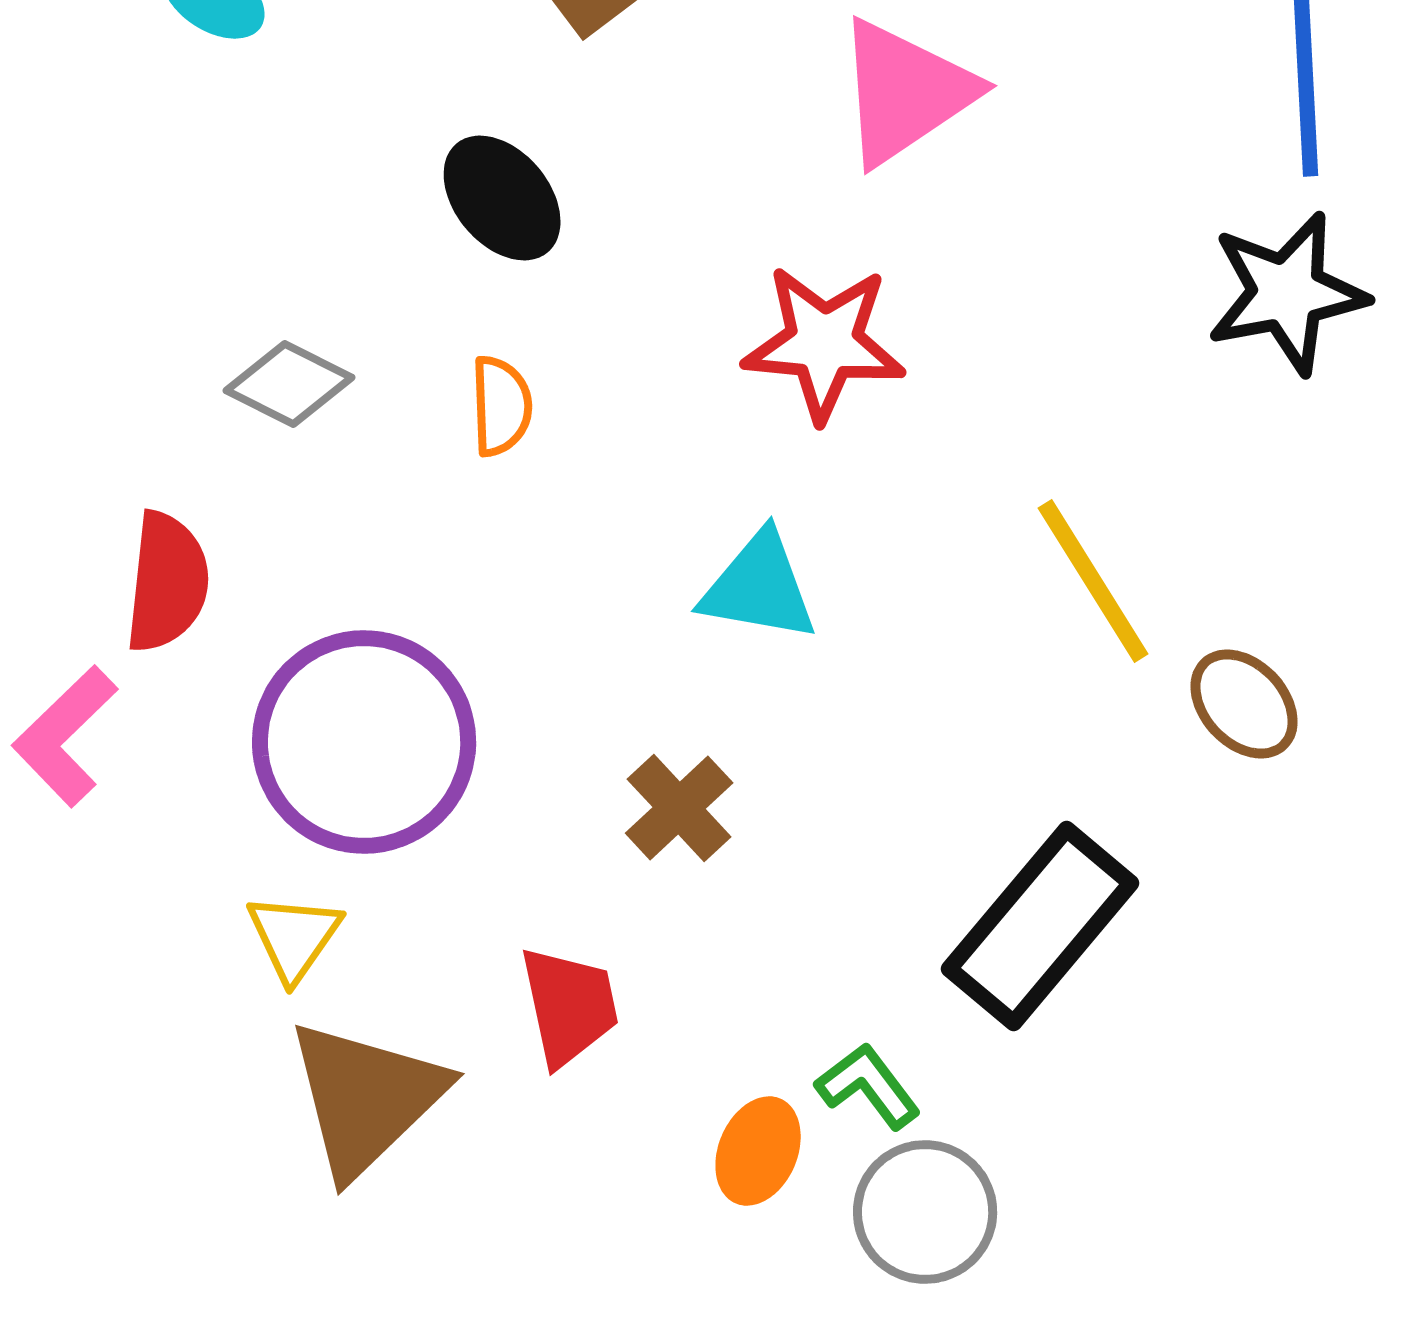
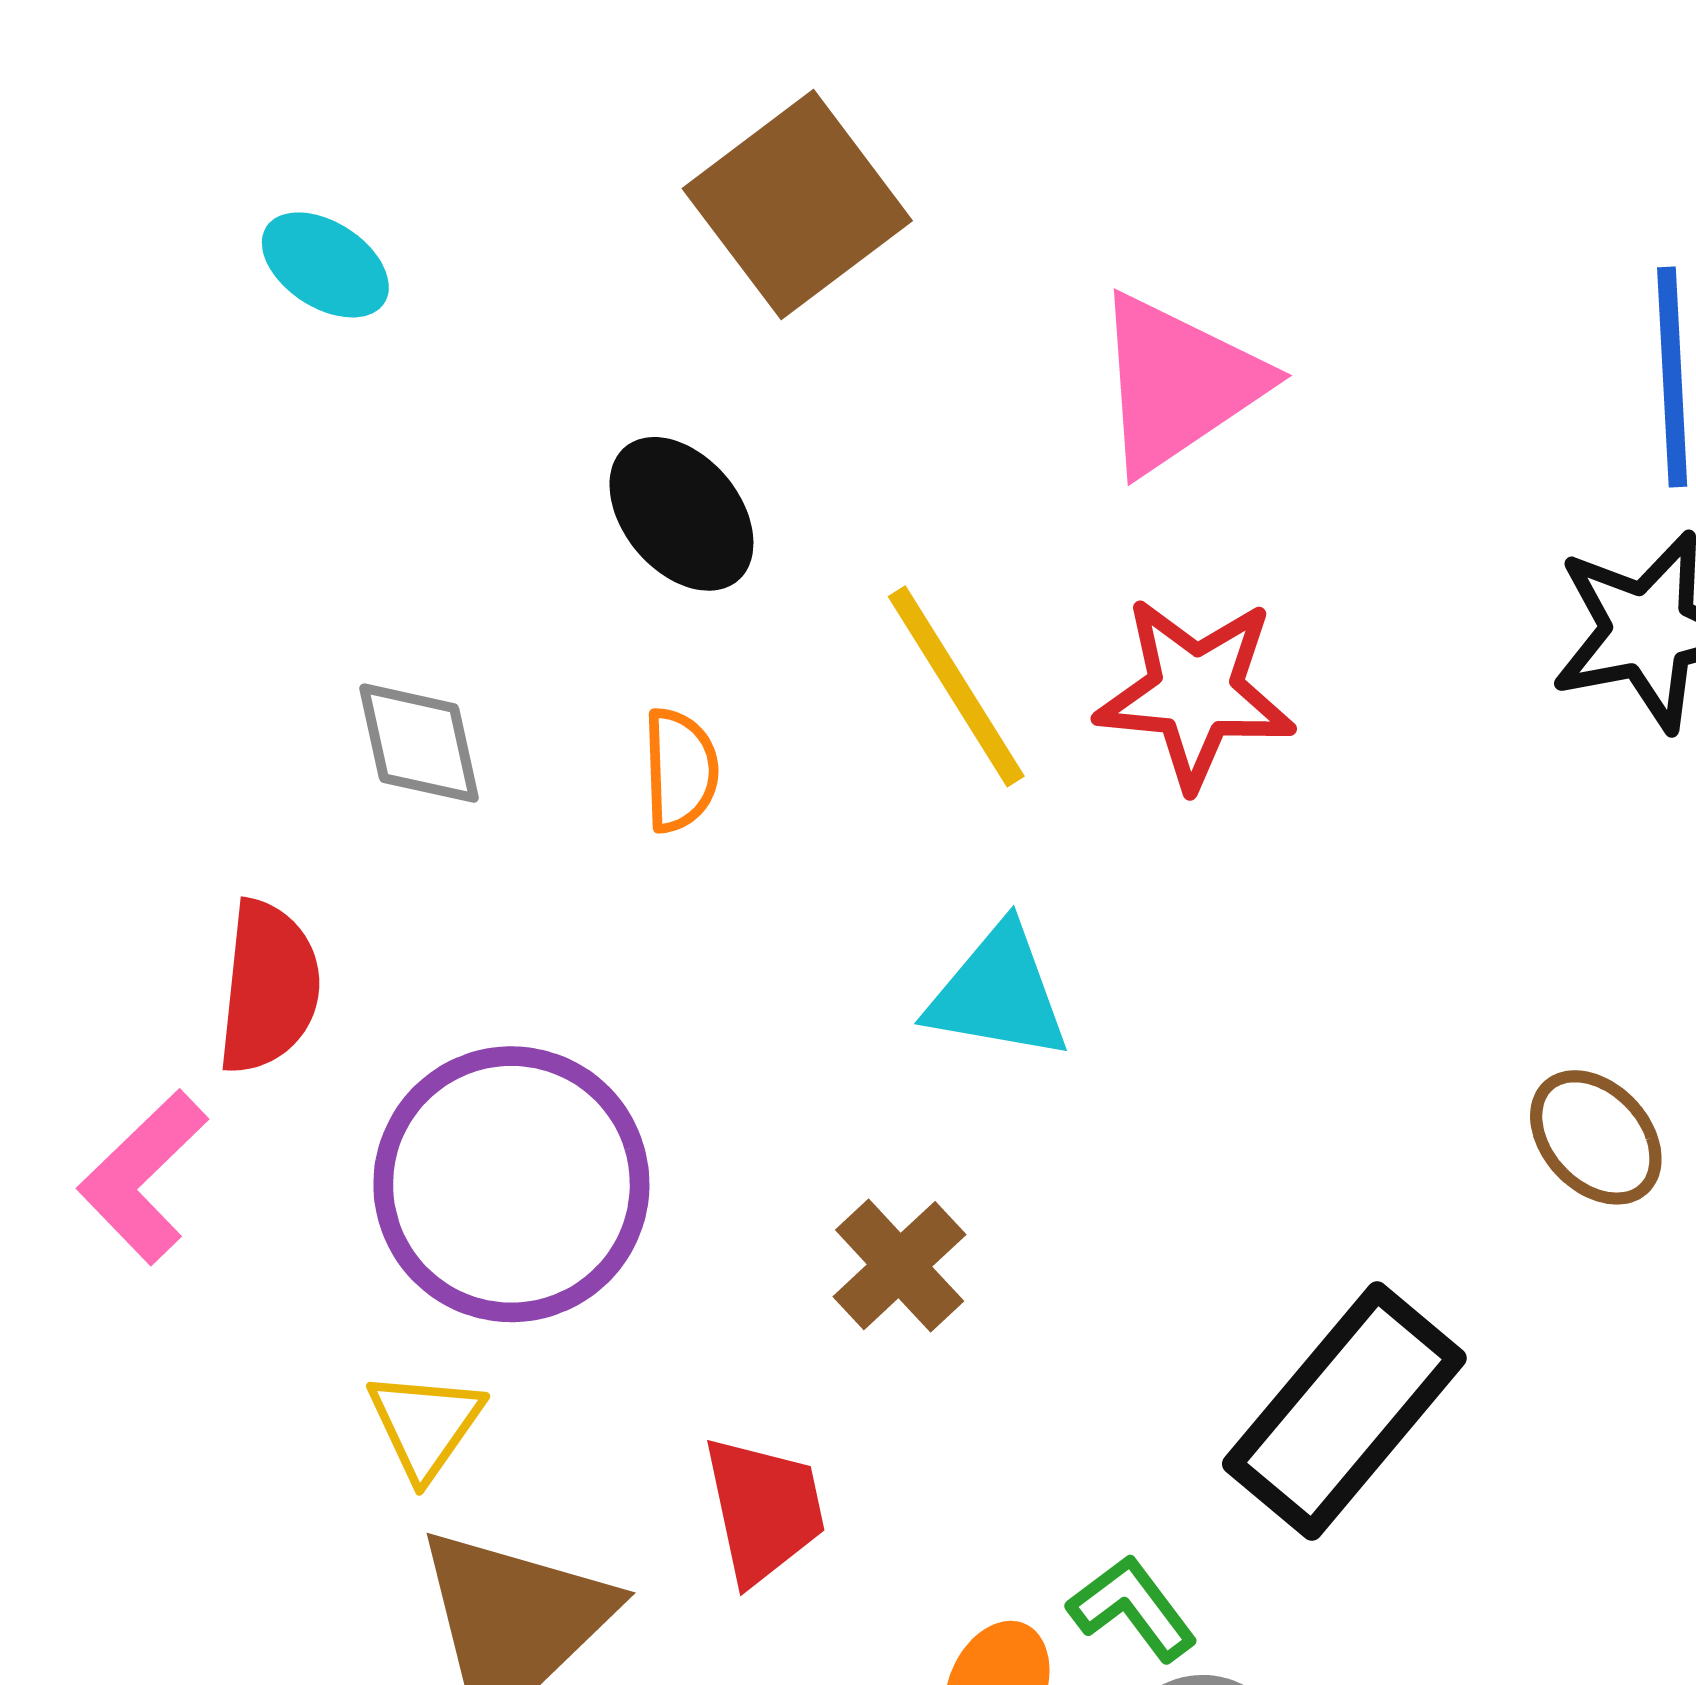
red star: (824, 343) -> (1195, 693), moved
gray diamond: (289, 384) -> (419, 743), turned 51
yellow line: (1093, 581) -> (956, 686), moved

